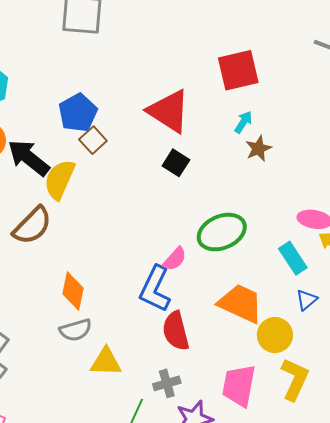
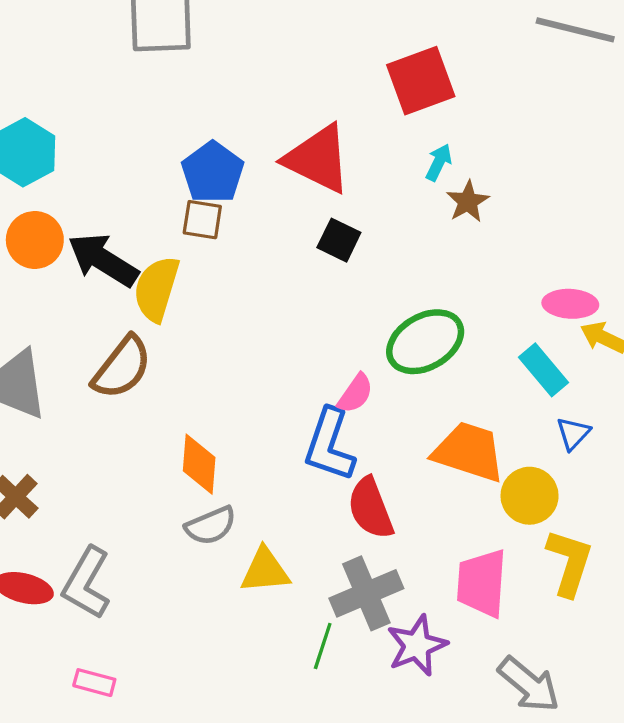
blue pentagon: (78, 113) -> (213, 172), moved
brown square: (93, 140) -> (202, 220), turned -32
gray cross: (167, 383) -> (366, 593), size x1.6

